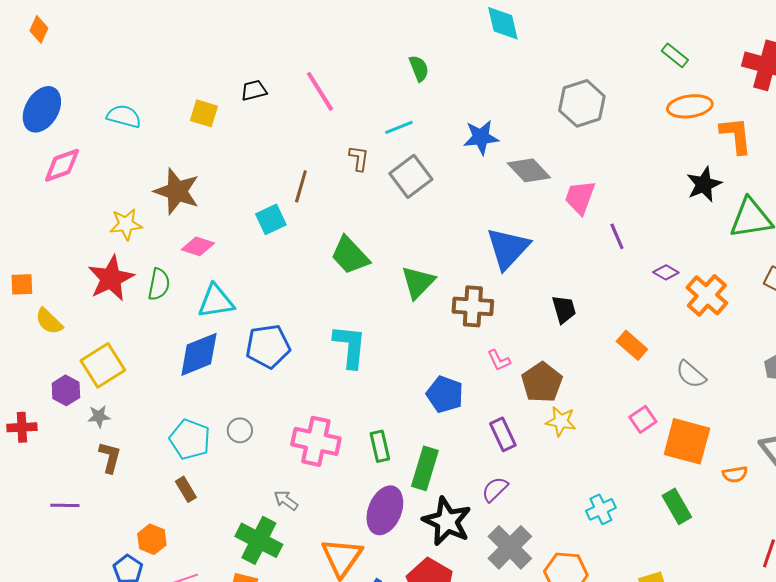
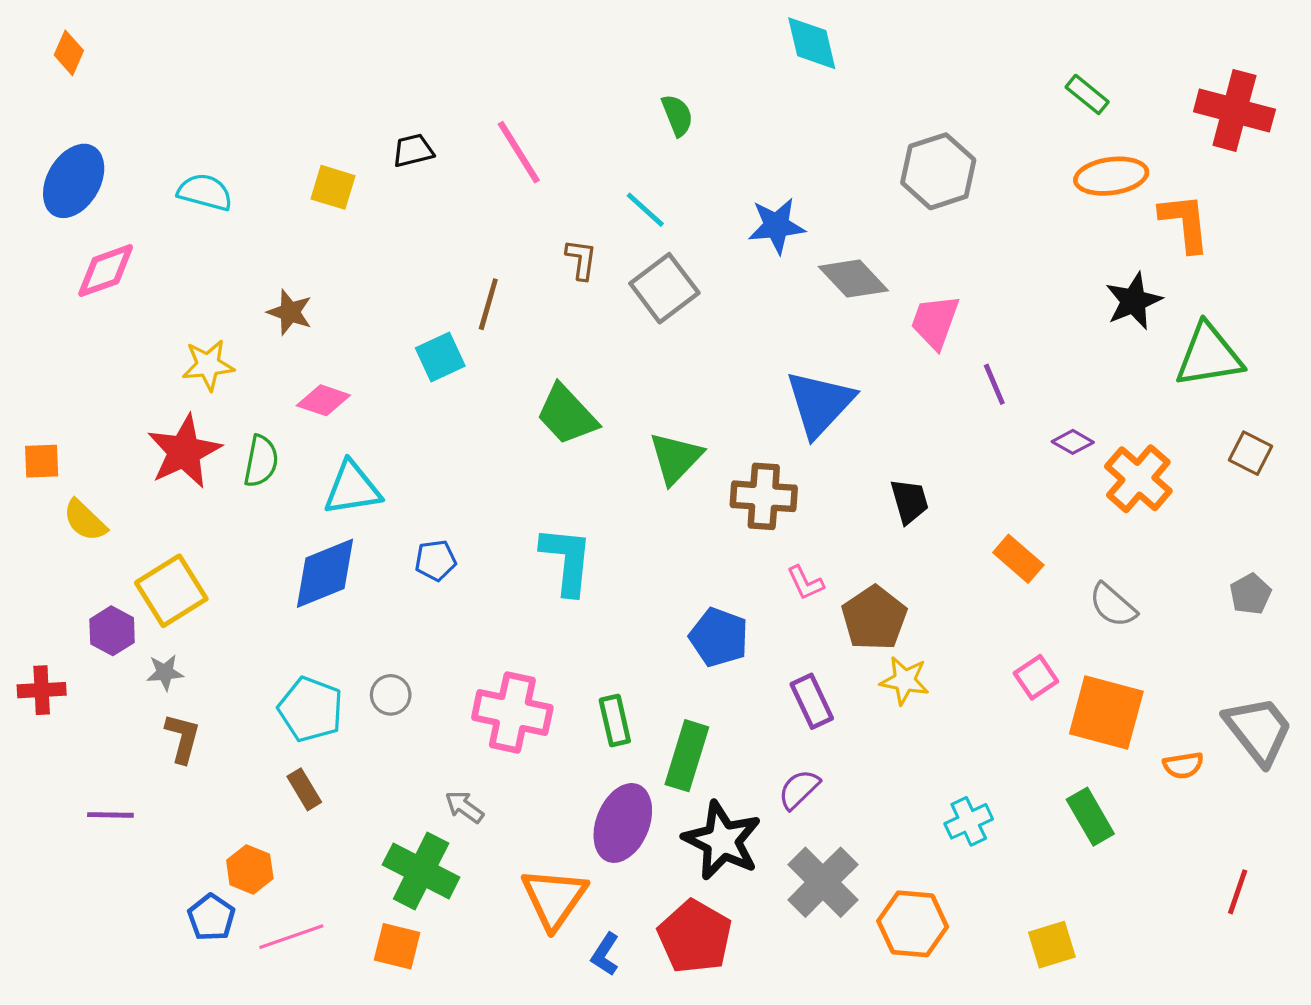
cyan line: (399, 127) -> (645, 210), turned 64
brown star: (177, 191) -> (290, 312), size x0.6
blue pentagon: (268, 346) -> (435, 560), size x0.6

